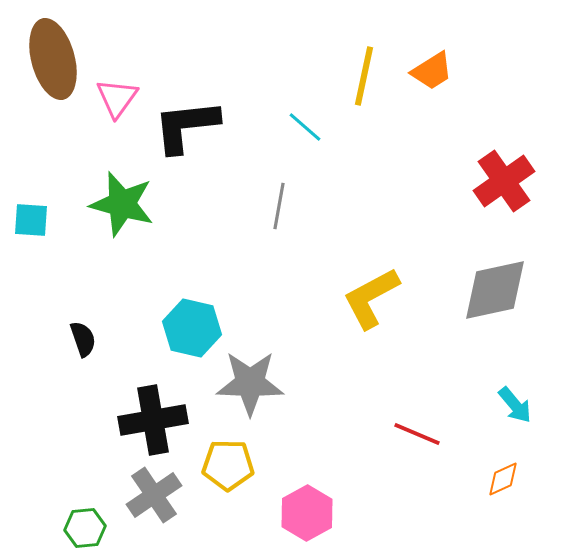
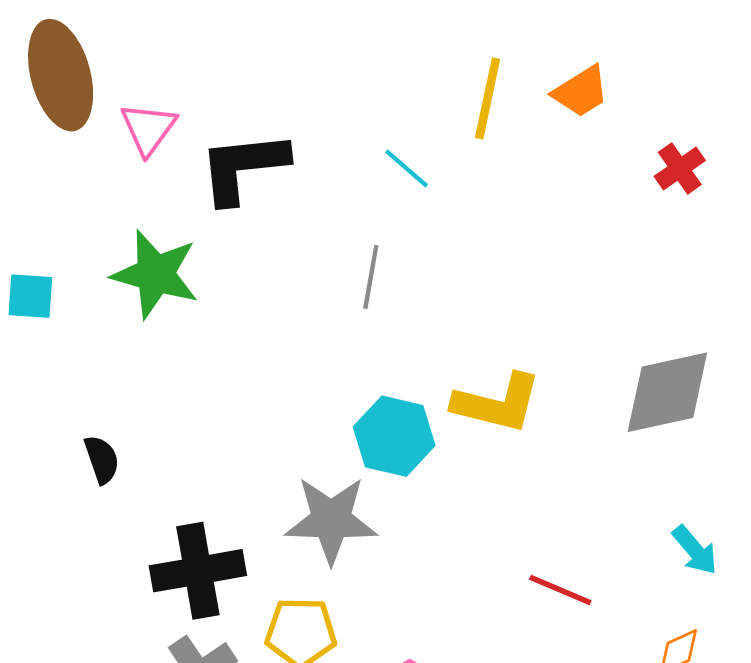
red cross: (504, 181) -> (680, 168), moved, size x0.6
yellow L-shape: (371, 298) -> (497, 403), turned -138
cyan hexagon: (192, 328) -> (394, 436), moved

